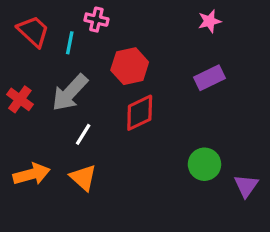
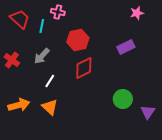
pink star: (209, 21) -> (137, 13), moved
gray arrow: (70, 93) -> (42, 56), size x0.7

